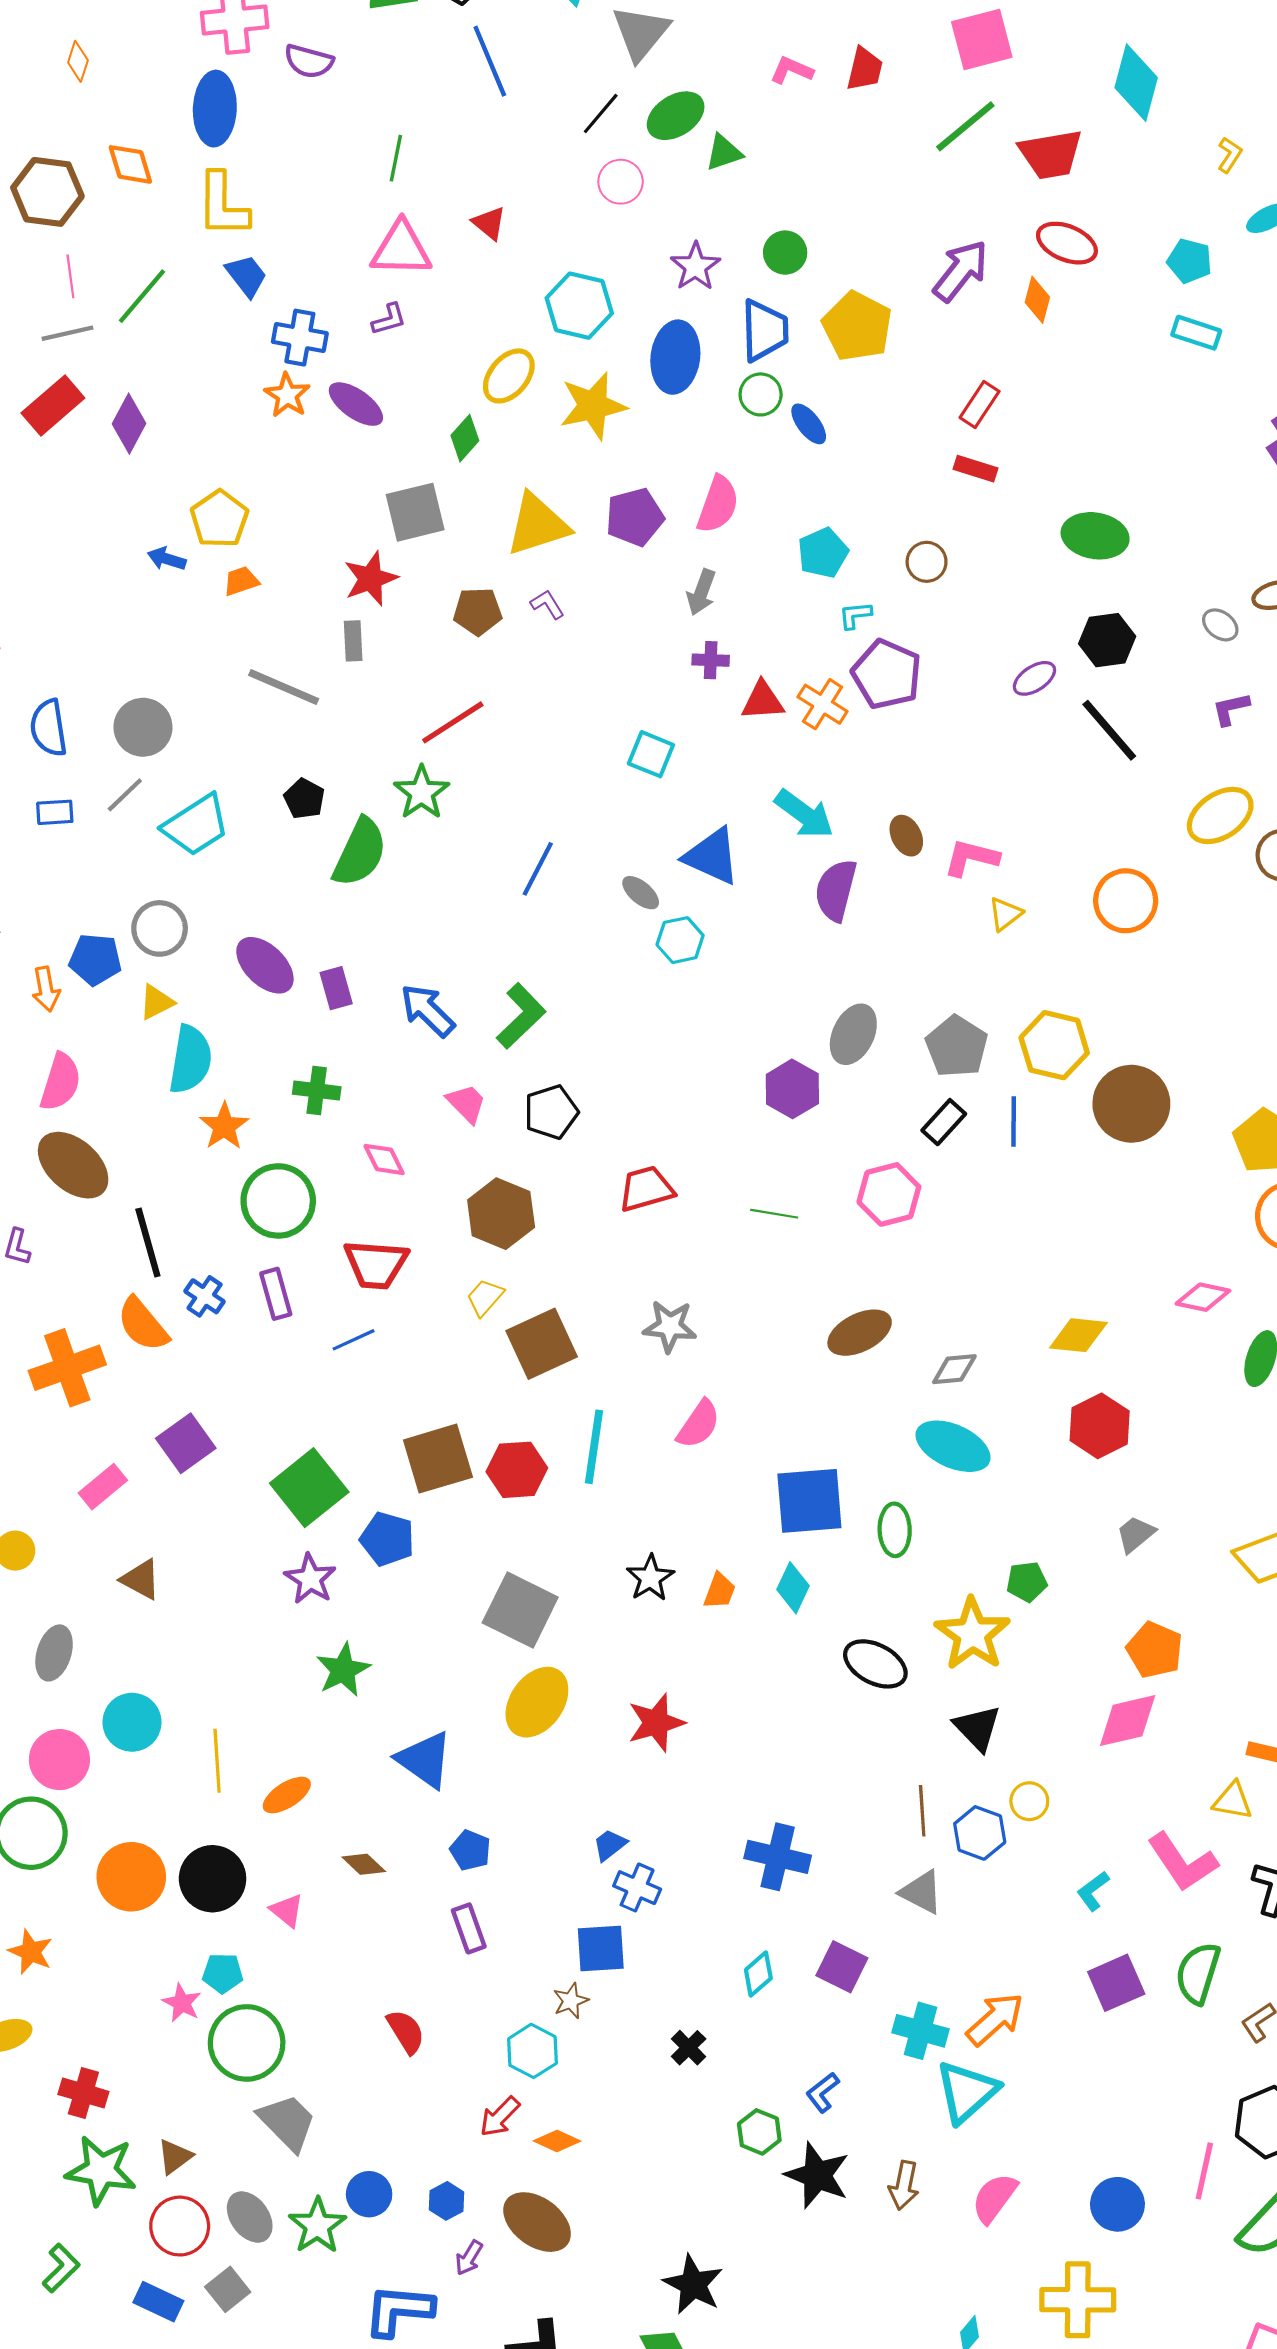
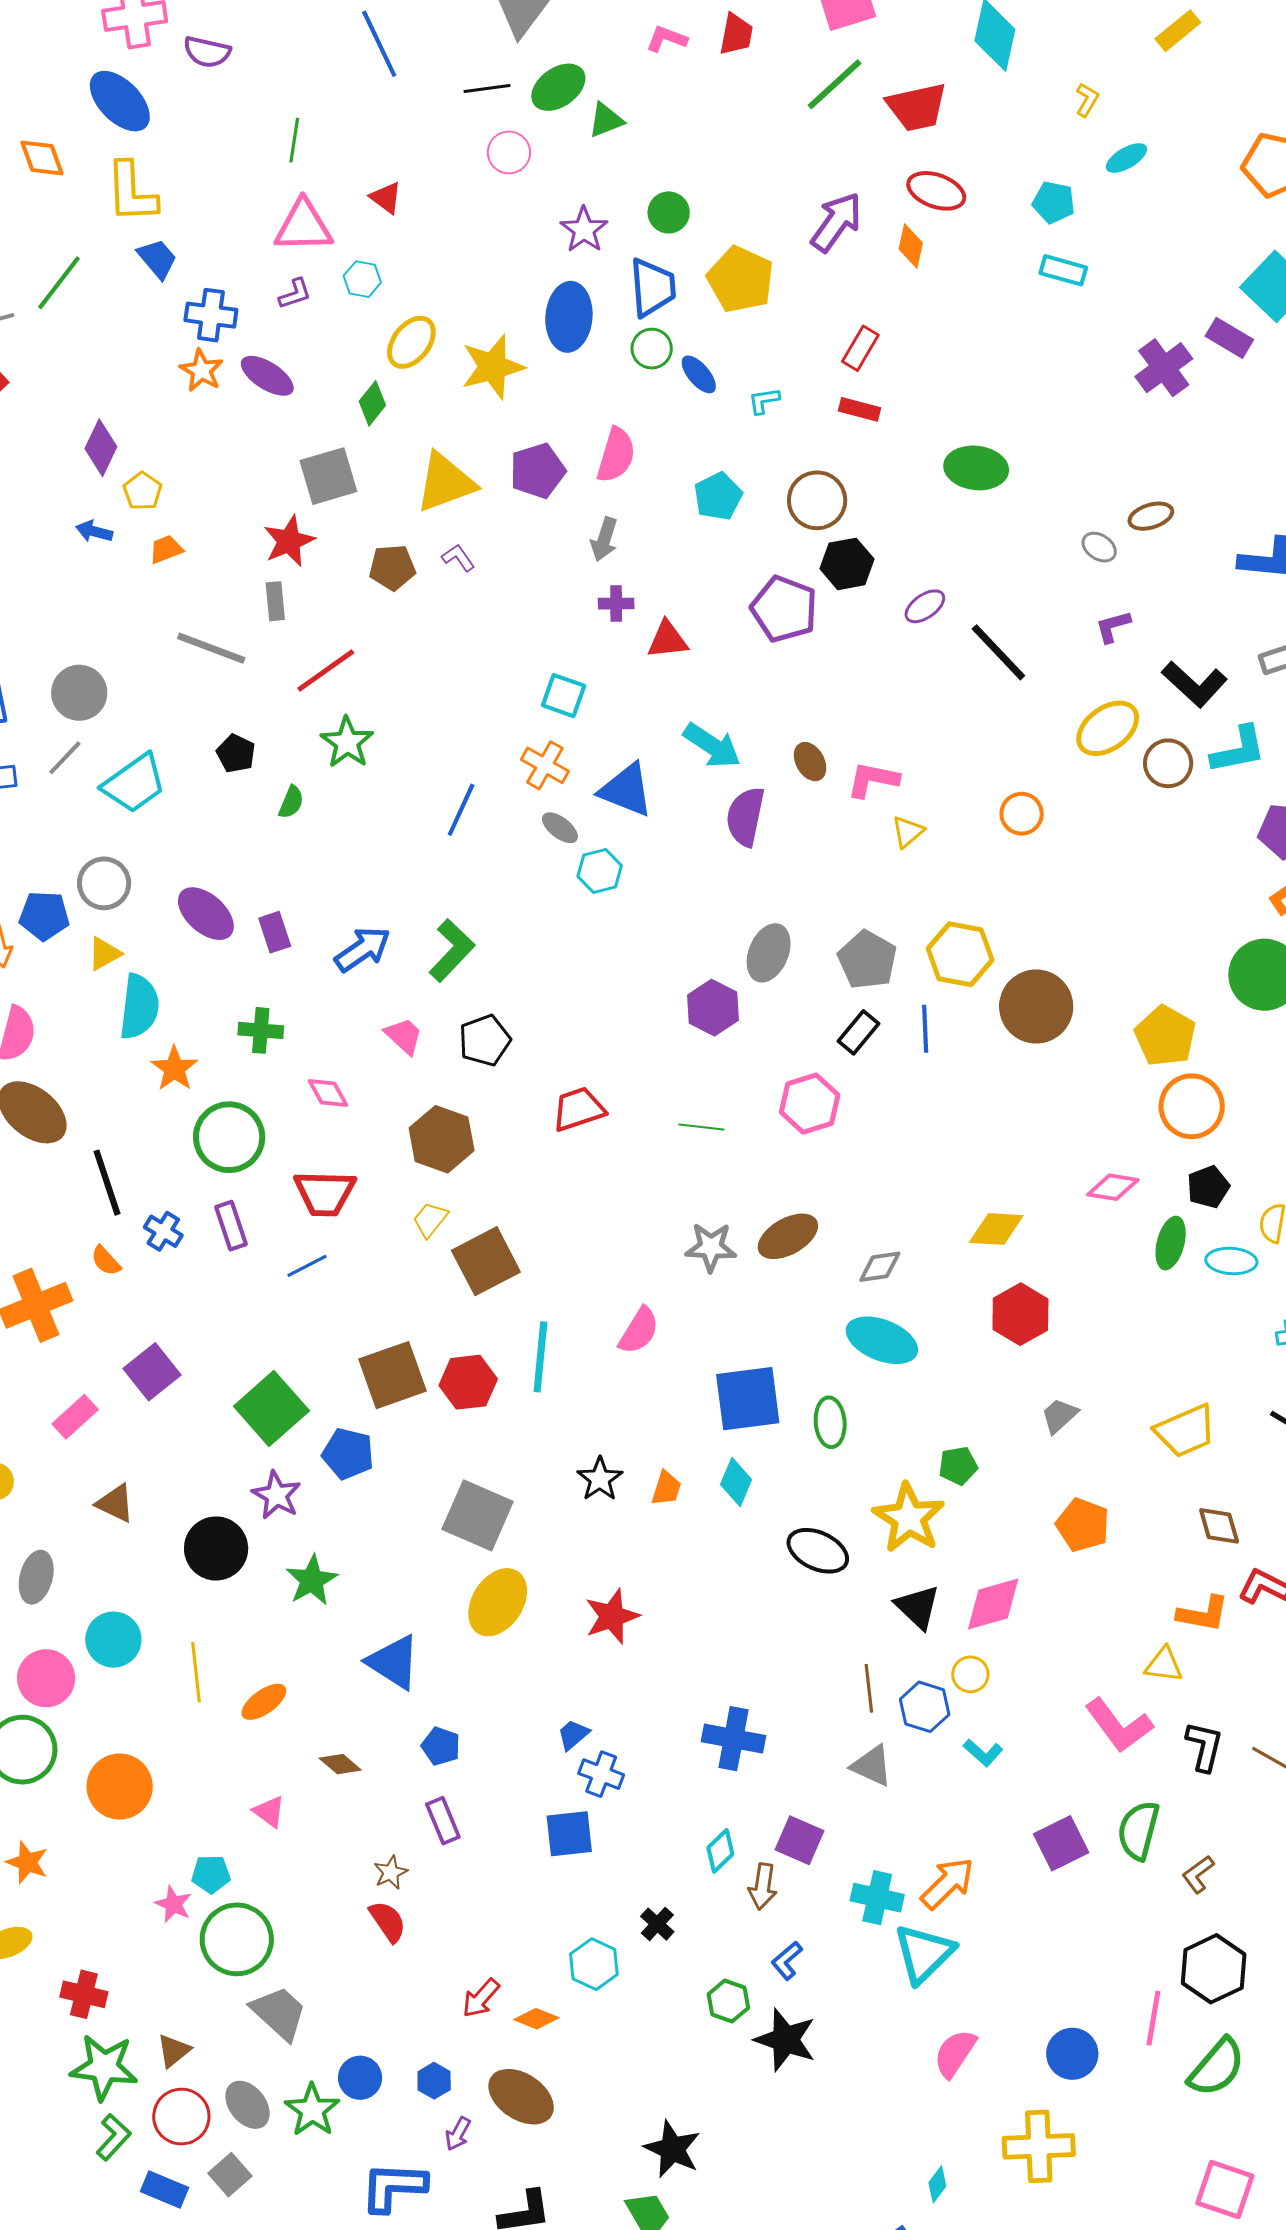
blue ellipse: (215, 109) -> (120, 101), turned -44
black line: (601, 113) -> (487, 89), turned 45
cyan hexagon: (579, 306) -> (362, 279), moved, size x0.6
purple diamond: (129, 424) -> (101, 448), moved
yellow pentagon: (219, 519) -> (143, 491), size x0.7
brown circle: (927, 562) -> (817, 500), size x1.5
cyan L-shape: (855, 615) -> (764, 401), moved
black hexagon: (1107, 640) -> (847, 564), moved
orange cross: (823, 704) -> (545, 765), moved
red line: (453, 722) -> (326, 670), moved
green semicircle: (360, 852) -> (291, 802), size x0.5
orange circle: (1126, 901) -> (1022, 814), size x0.7
blue arrow: (428, 1010) -> (363, 949), turned 104
orange semicircle: (143, 1324) -> (106, 1261), size x0.6
gray star: (670, 1326) -> (711, 1247), moved
pink diamond: (1128, 1721) -> (993, 1604), moved
black circle: (213, 1879) -> (216, 1548), moved
cyan L-shape: (1093, 1891) -> (983, 1753), moved, turned -99
brown star: (571, 2001) -> (391, 1873), moved
cyan hexagon: (532, 2051) -> (594, 1964), moved
brown arrow: (904, 2185) -> (763, 1886), moved
green L-shape: (61, 2268) -> (113, 2137), moved

